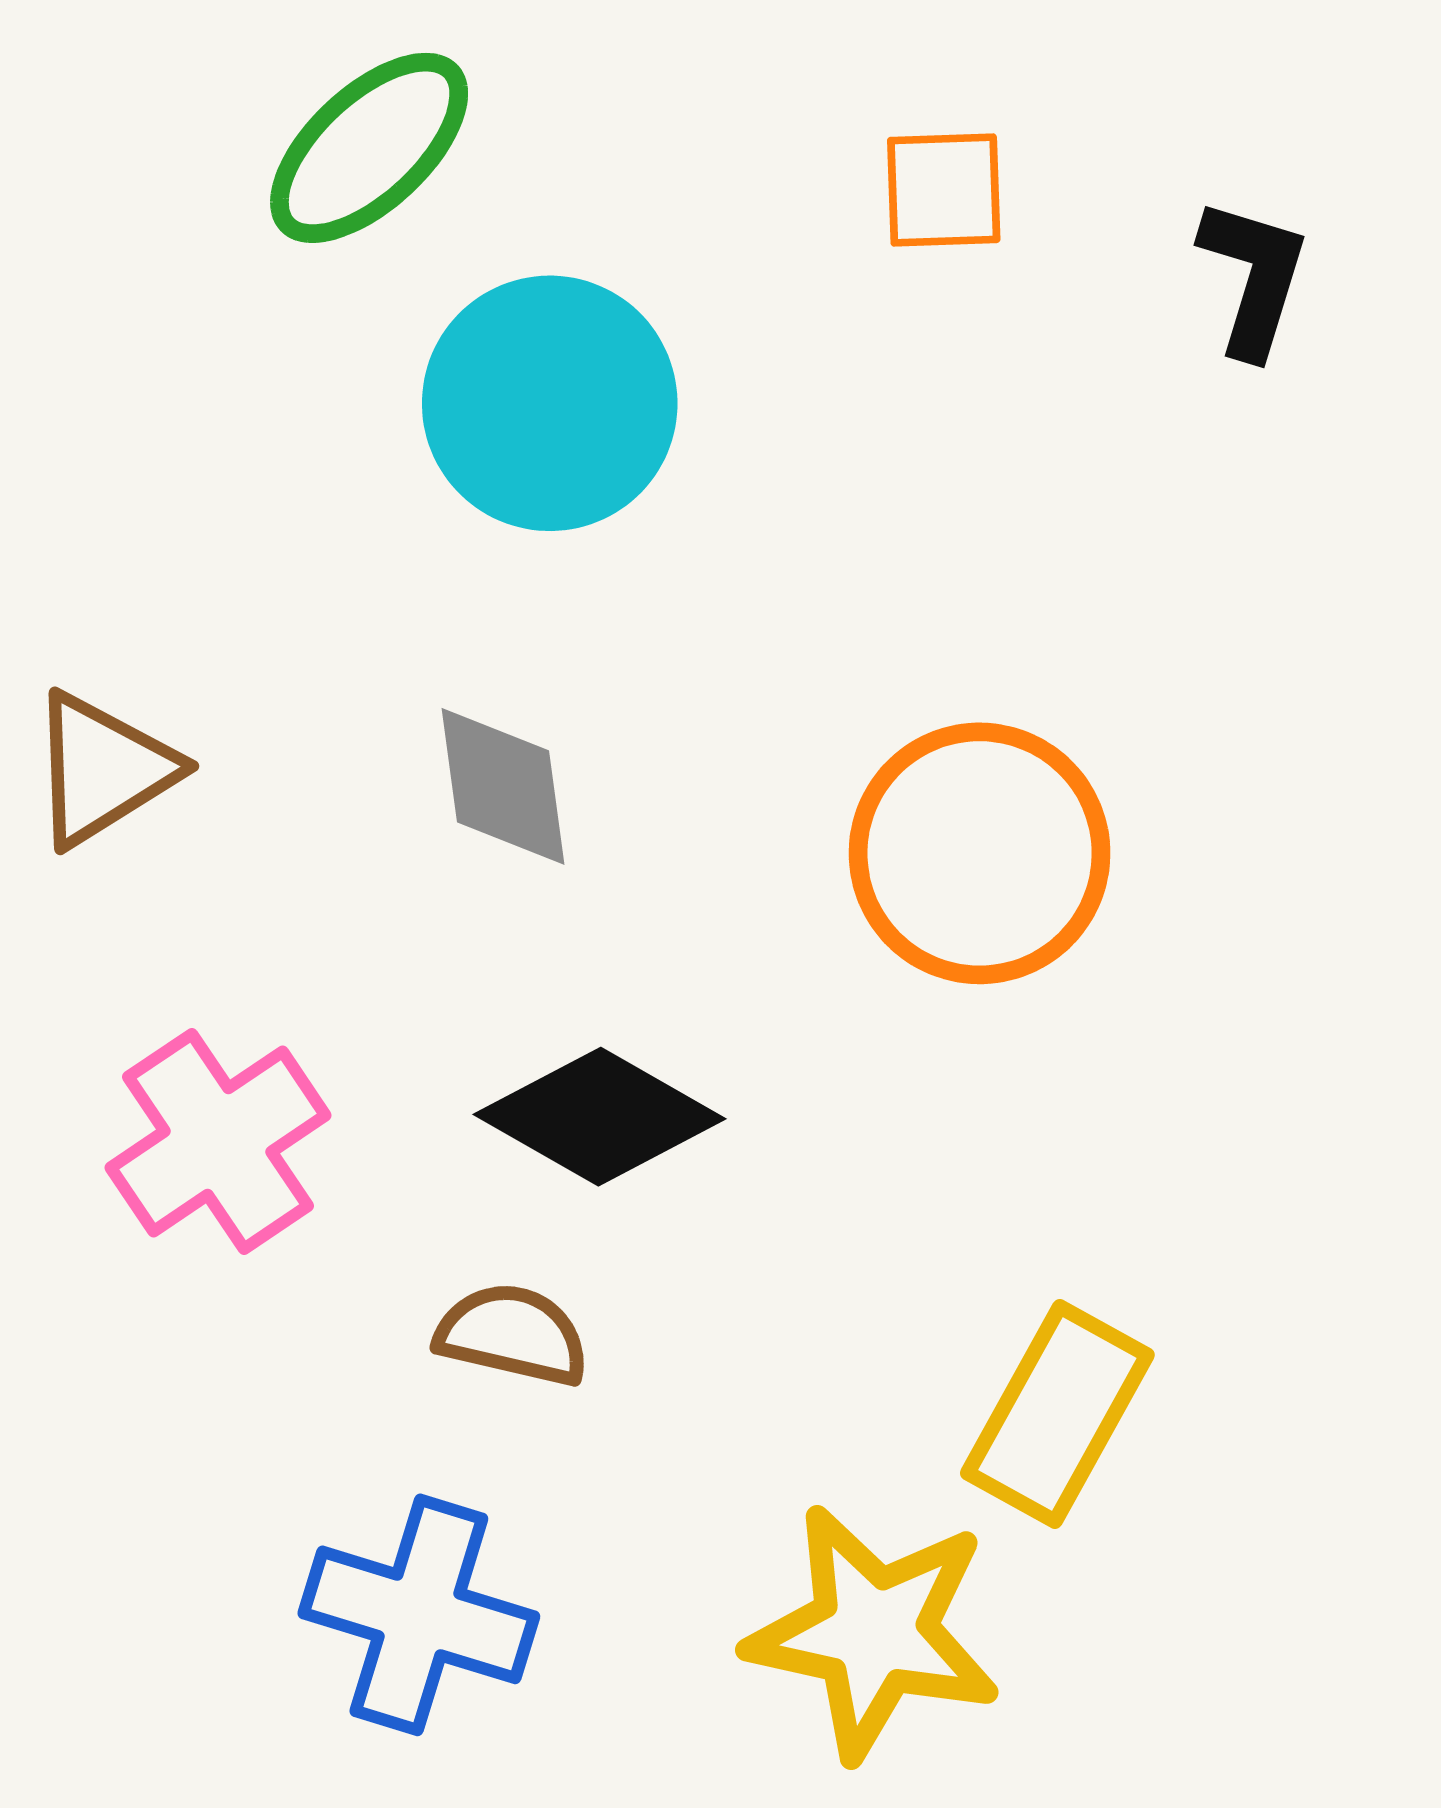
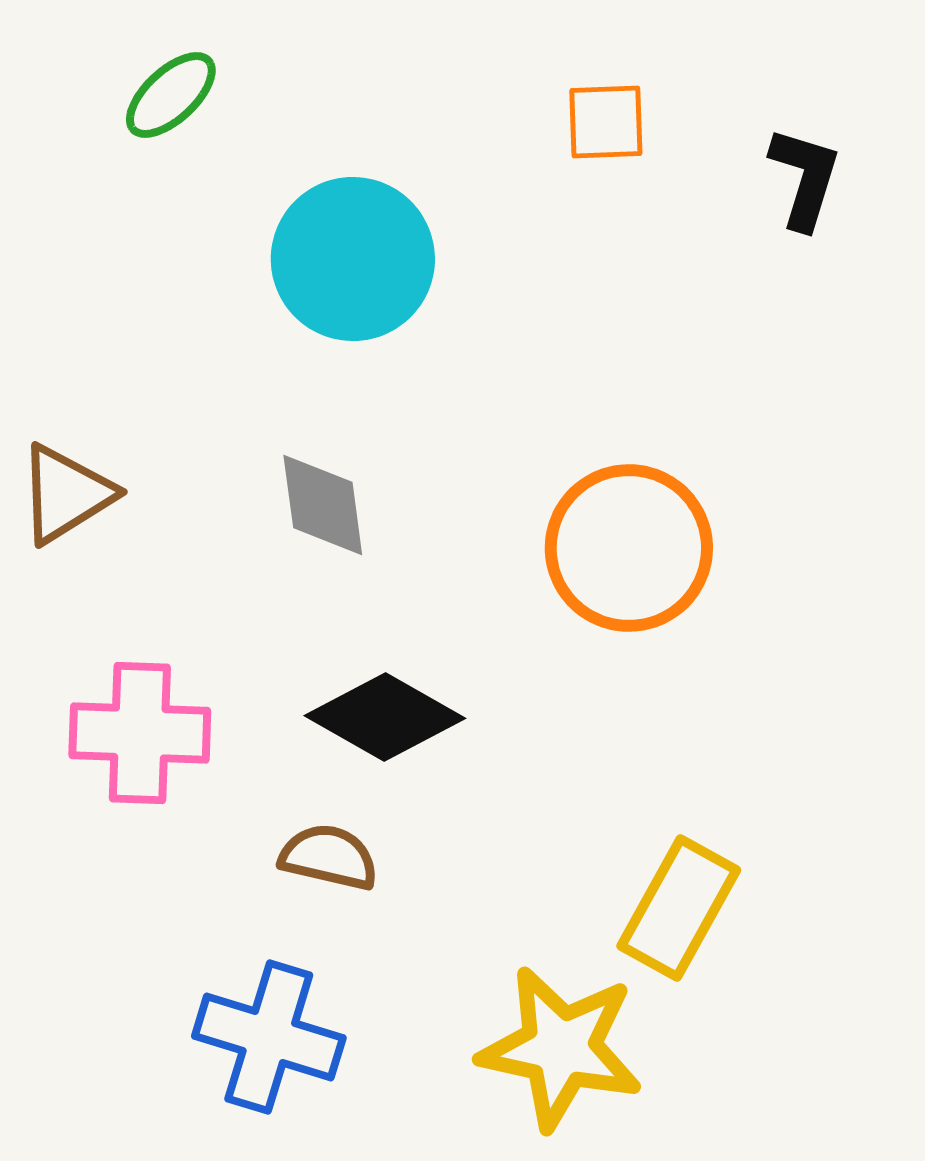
green ellipse: (369, 148) -> (171, 95), moved, size x0.7
pink cross: (218, 1141) -> (140, 733), turned 36

